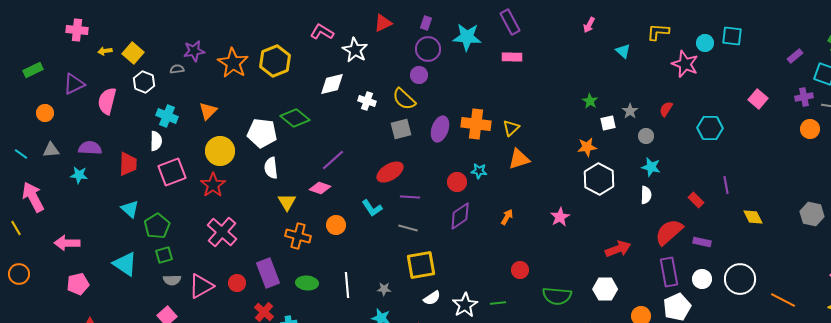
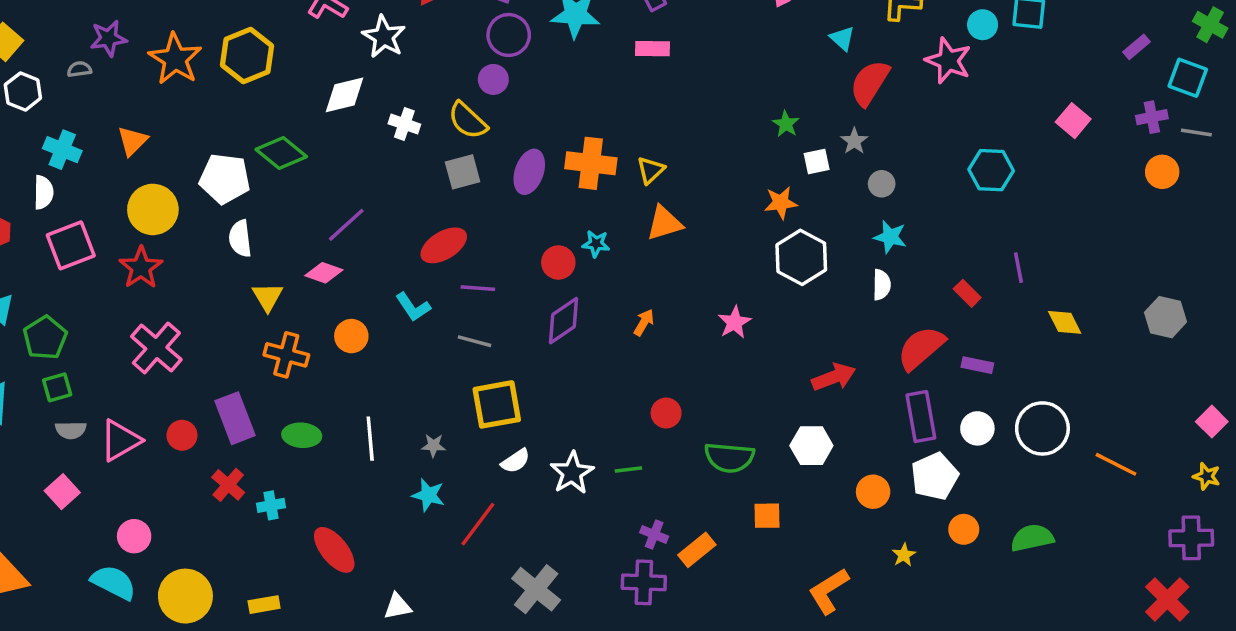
red semicircle: (666, 109) -> (870, 83), moved, size x1.8

